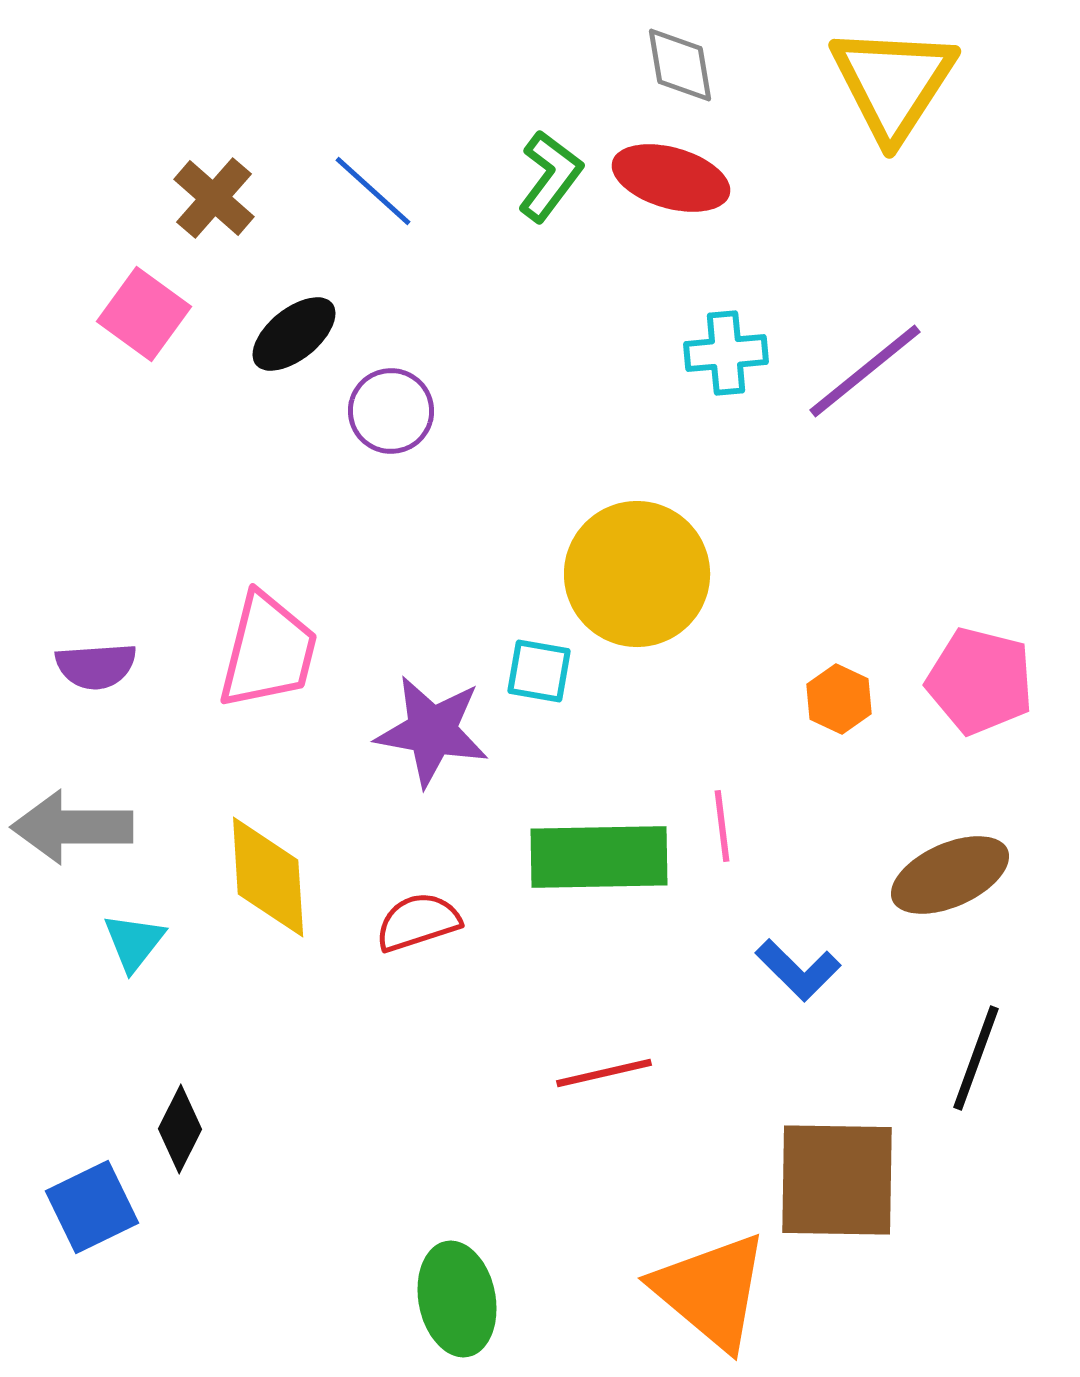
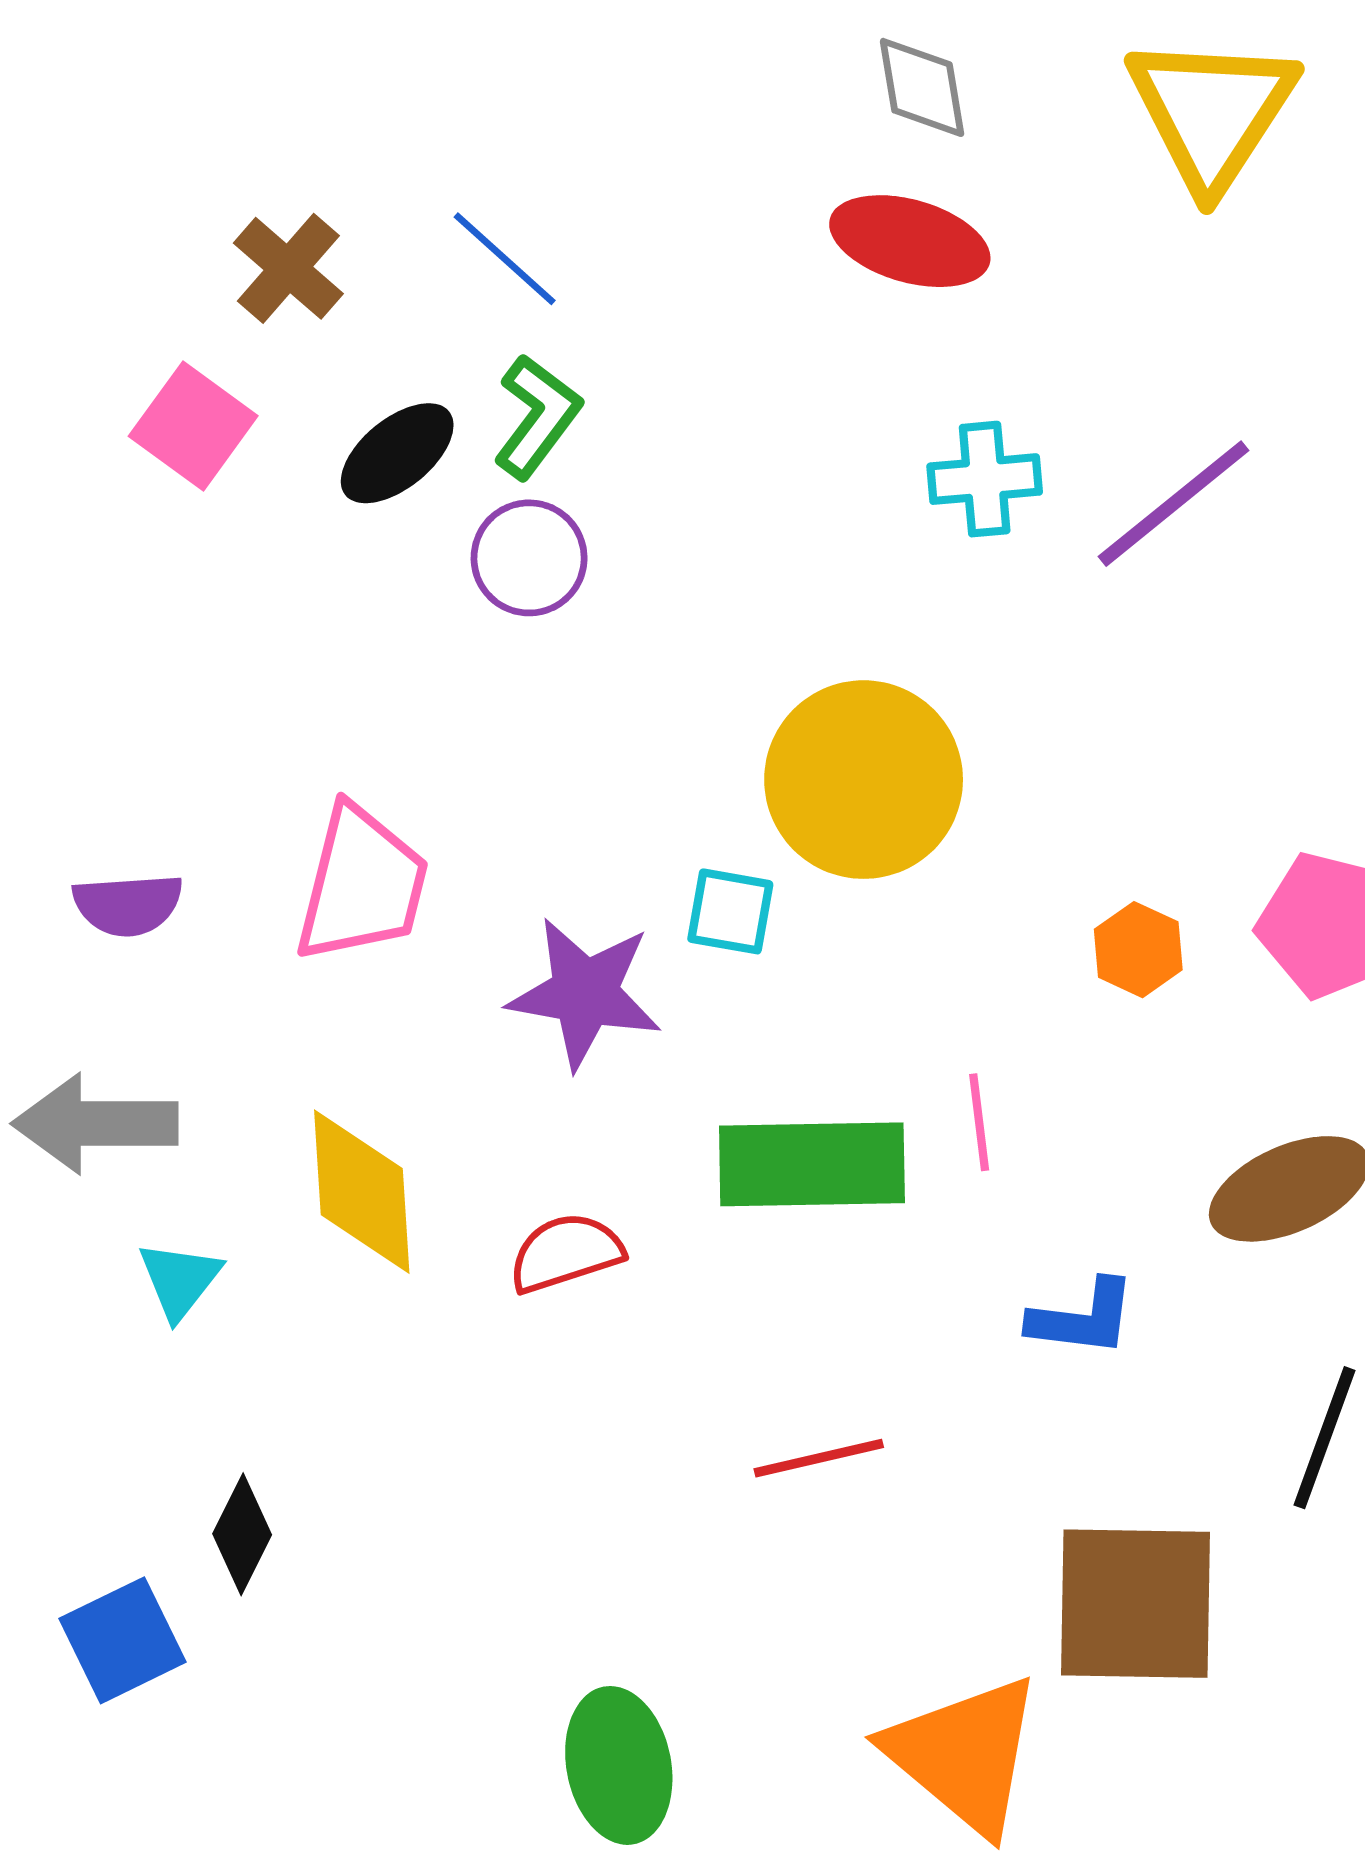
green L-shape: (550, 176) -> (537, 417), moved
blue L-shape: (798, 970) -> (1082, 1318), turned -38

